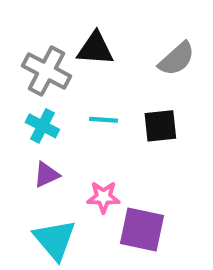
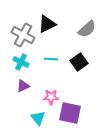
black triangle: (95, 49) -> (47, 24), turned -30
black square: (160, 126) -> (79, 62), turned -30
cyan triangle: (55, 240) -> (38, 118), moved, size x0.7

